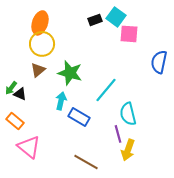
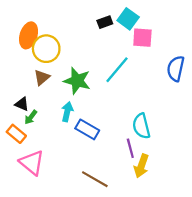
orange ellipse: (40, 23) -> (29, 35), moved
green arrow: (11, 88) -> (31, 117), moved
cyan line: (106, 90) -> (117, 70), moved

